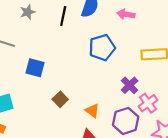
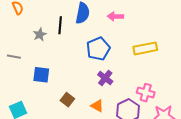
gray star: (28, 12) -> (40, 35), moved
purple cross: (130, 85) -> (105, 78), moved
pink cross: (148, 103) -> (146, 93), turned -30

